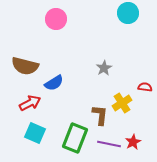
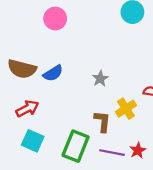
gray star: (104, 68) -> (100, 79), moved
blue semicircle: (54, 83) -> (53, 73), moved

